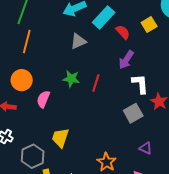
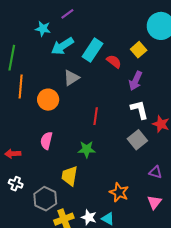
purple arrow: (126, 60) -> (136, 81), moved
green star: (71, 79) -> (87, 149), moved
orange circle: (22, 80) -> (48, 100), moved

